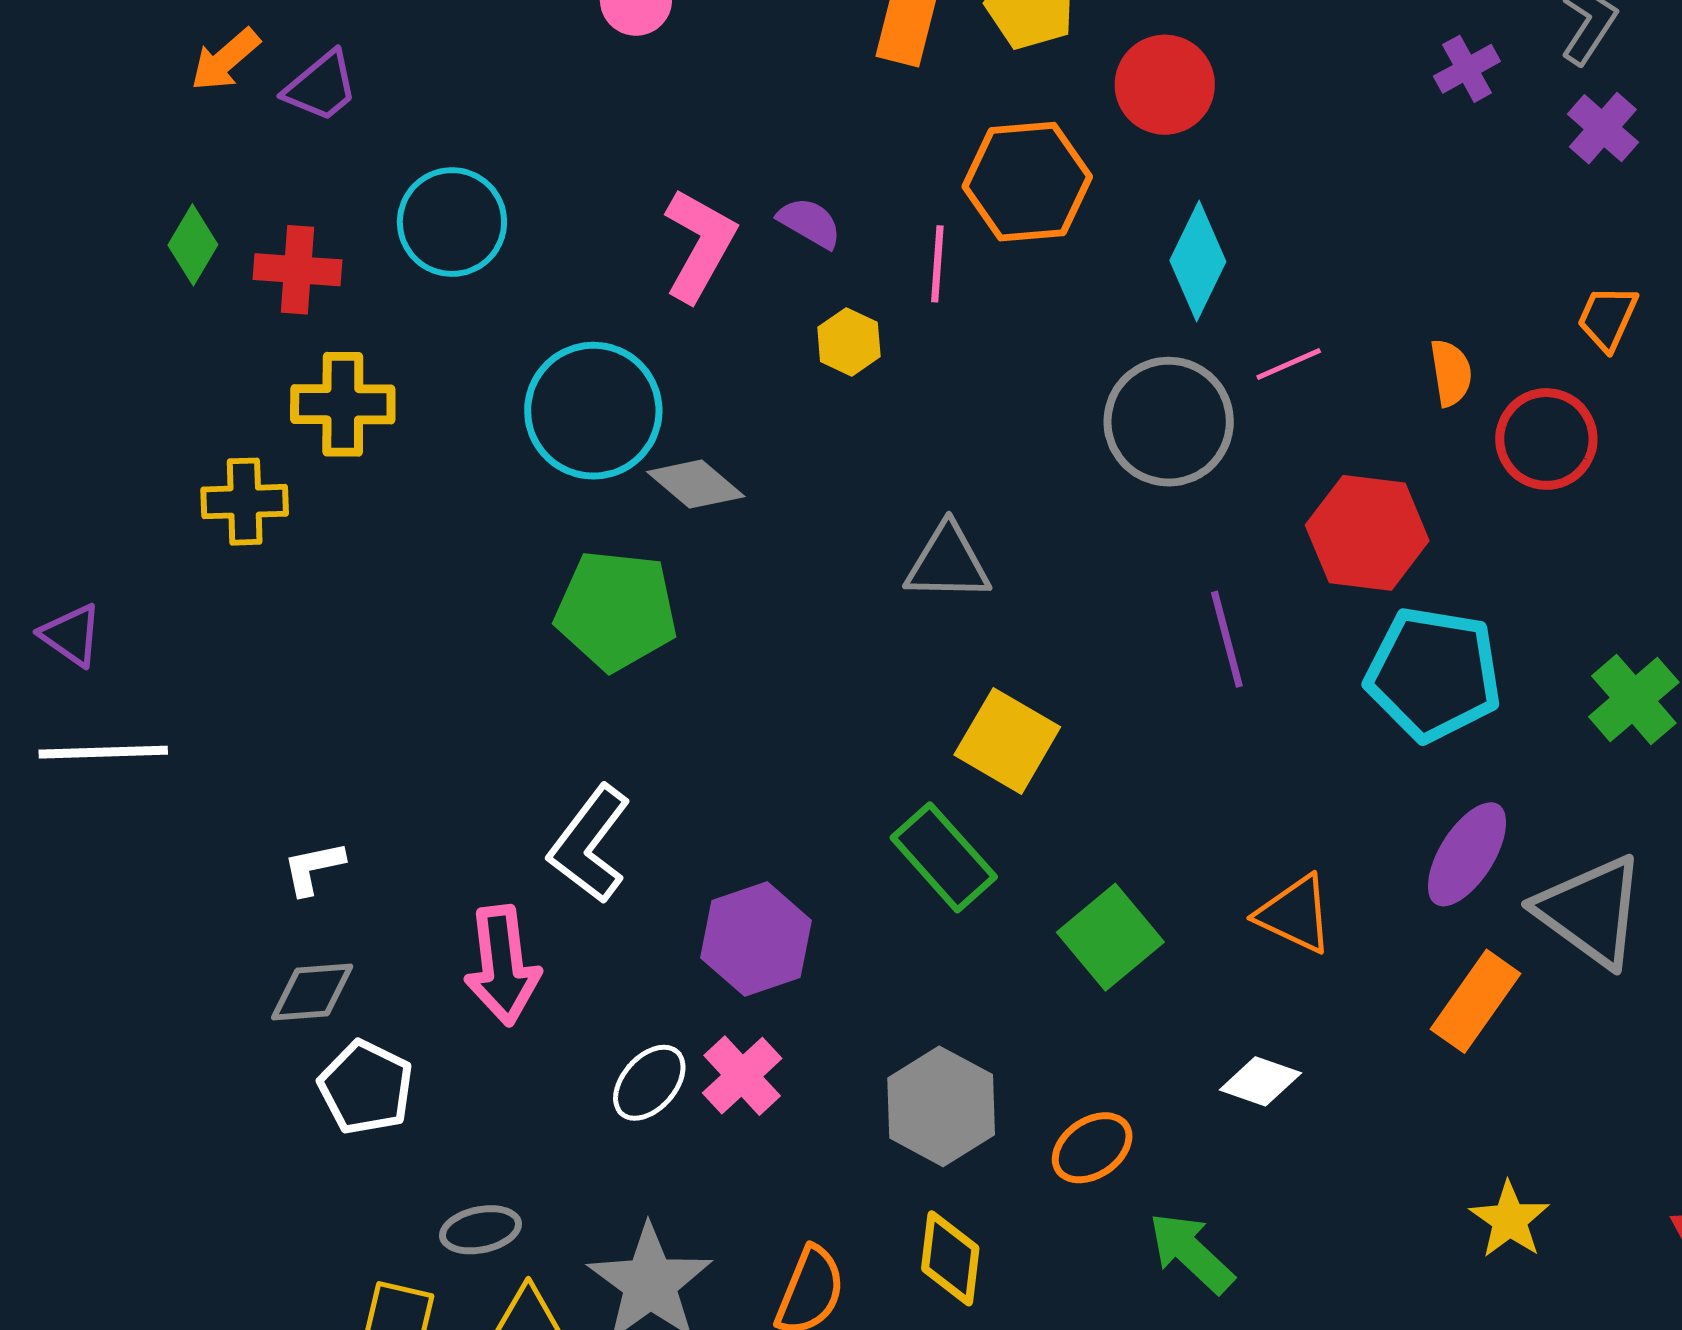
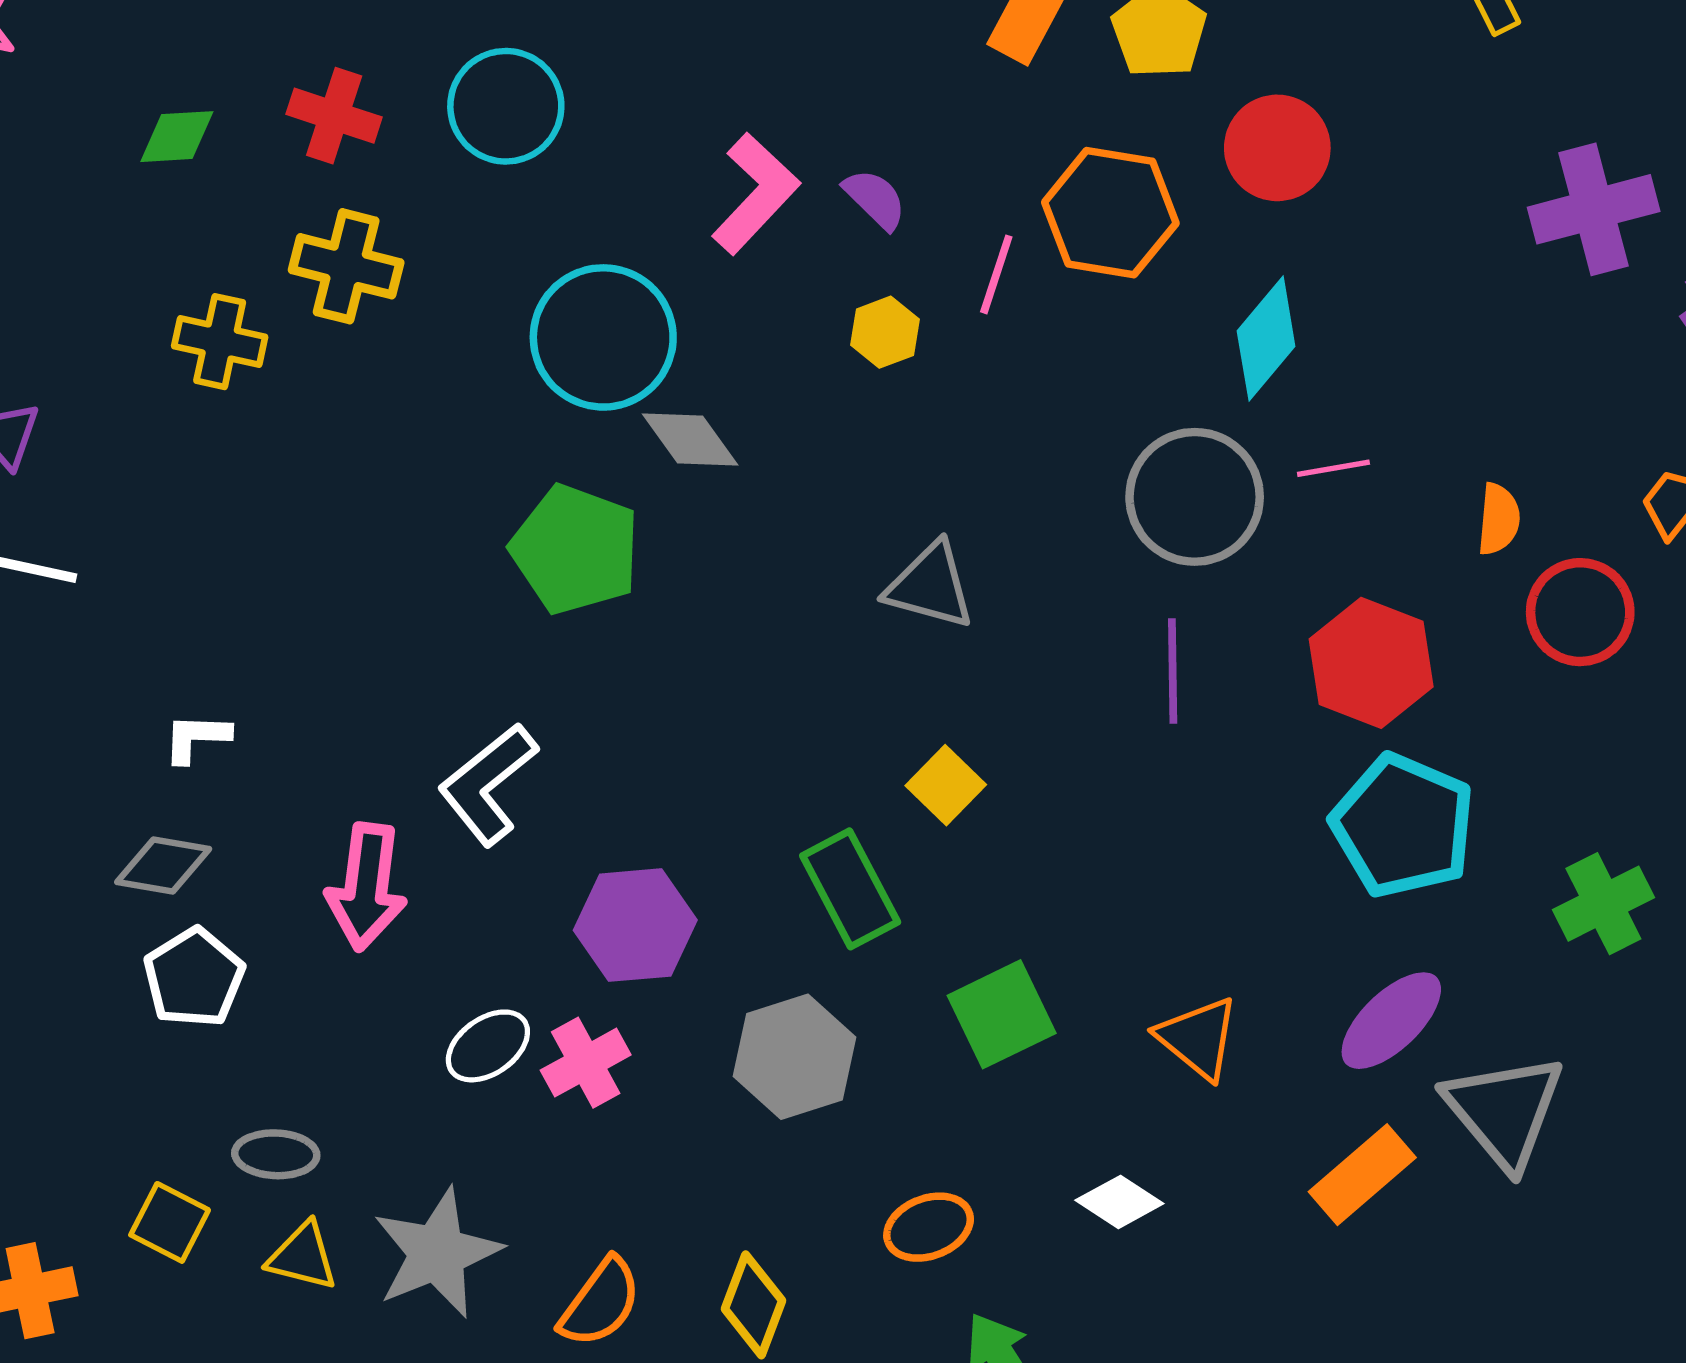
purple cross: (1467, 69) -> (1594, 209), size x1.8
green diamond: (193, 245) -> (177, 137), moved, turned 42
purple line: (1227, 639) -> (1173, 671), moved
yellow square: (1007, 741) -> (946, 785), size x0.7
gray hexagon: (941, 1106) -> (794, 1057), moved

